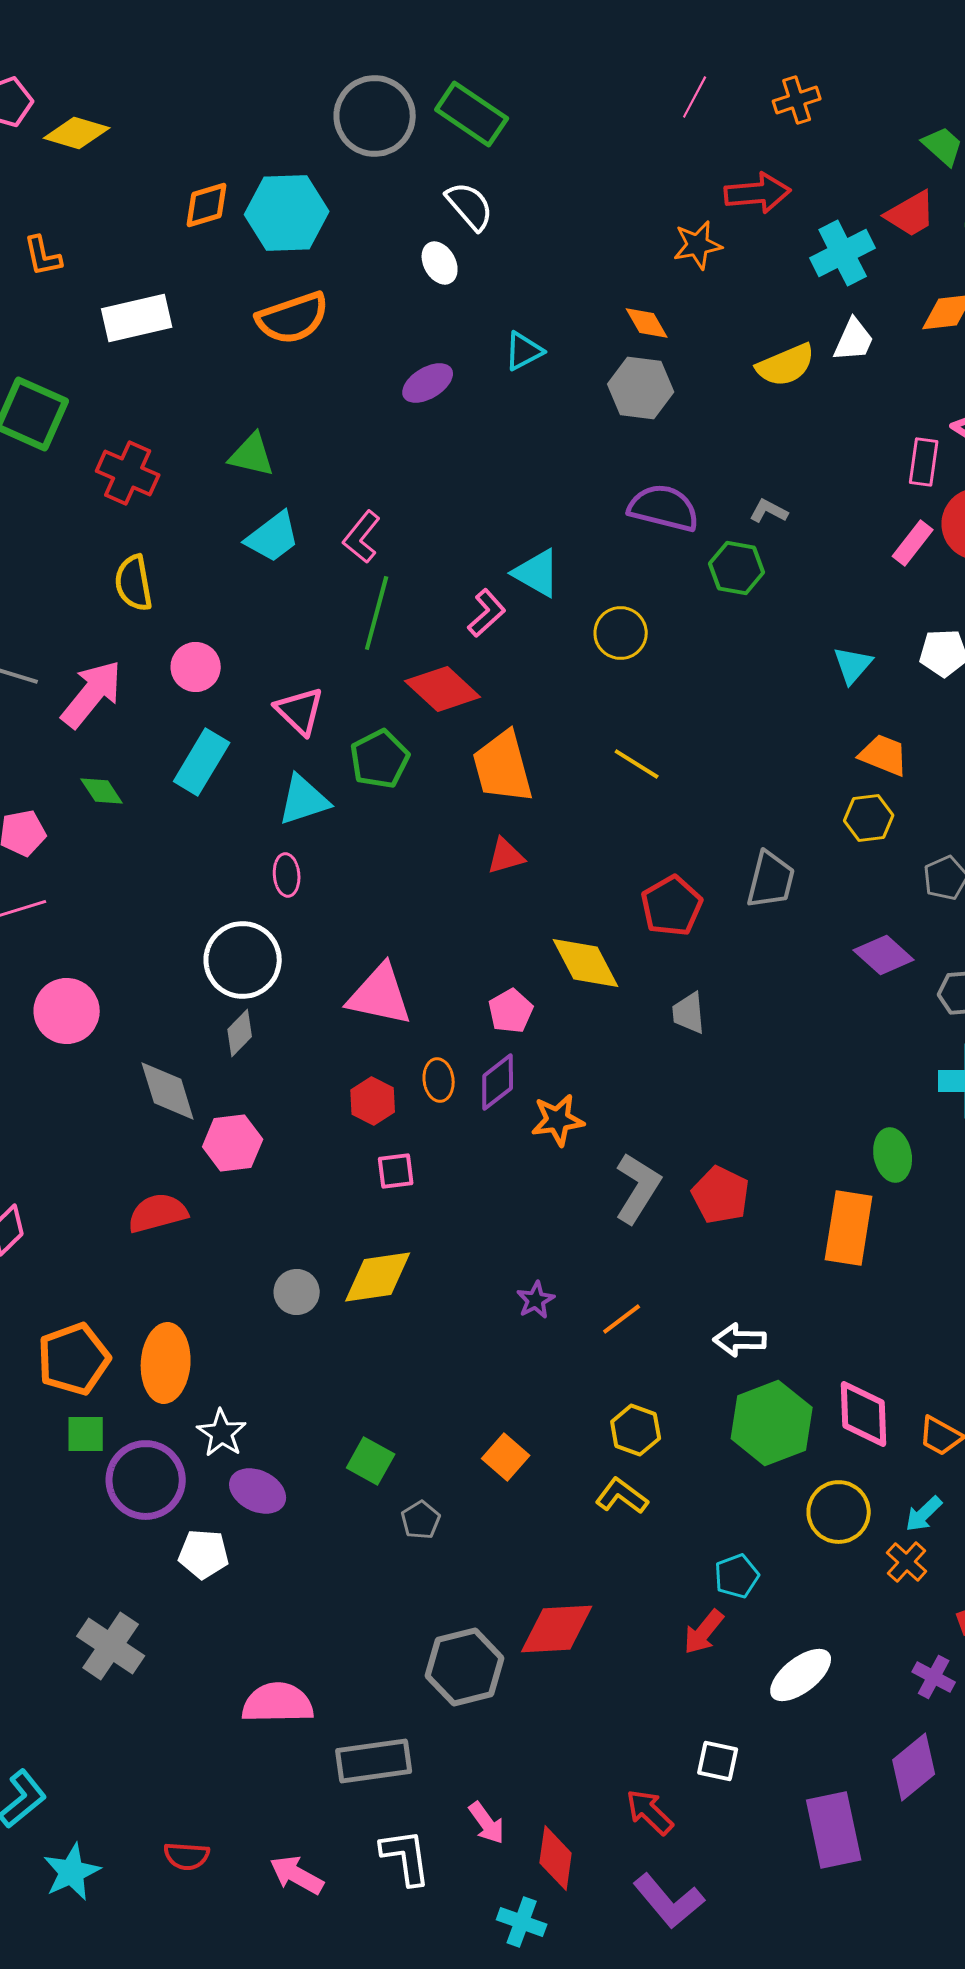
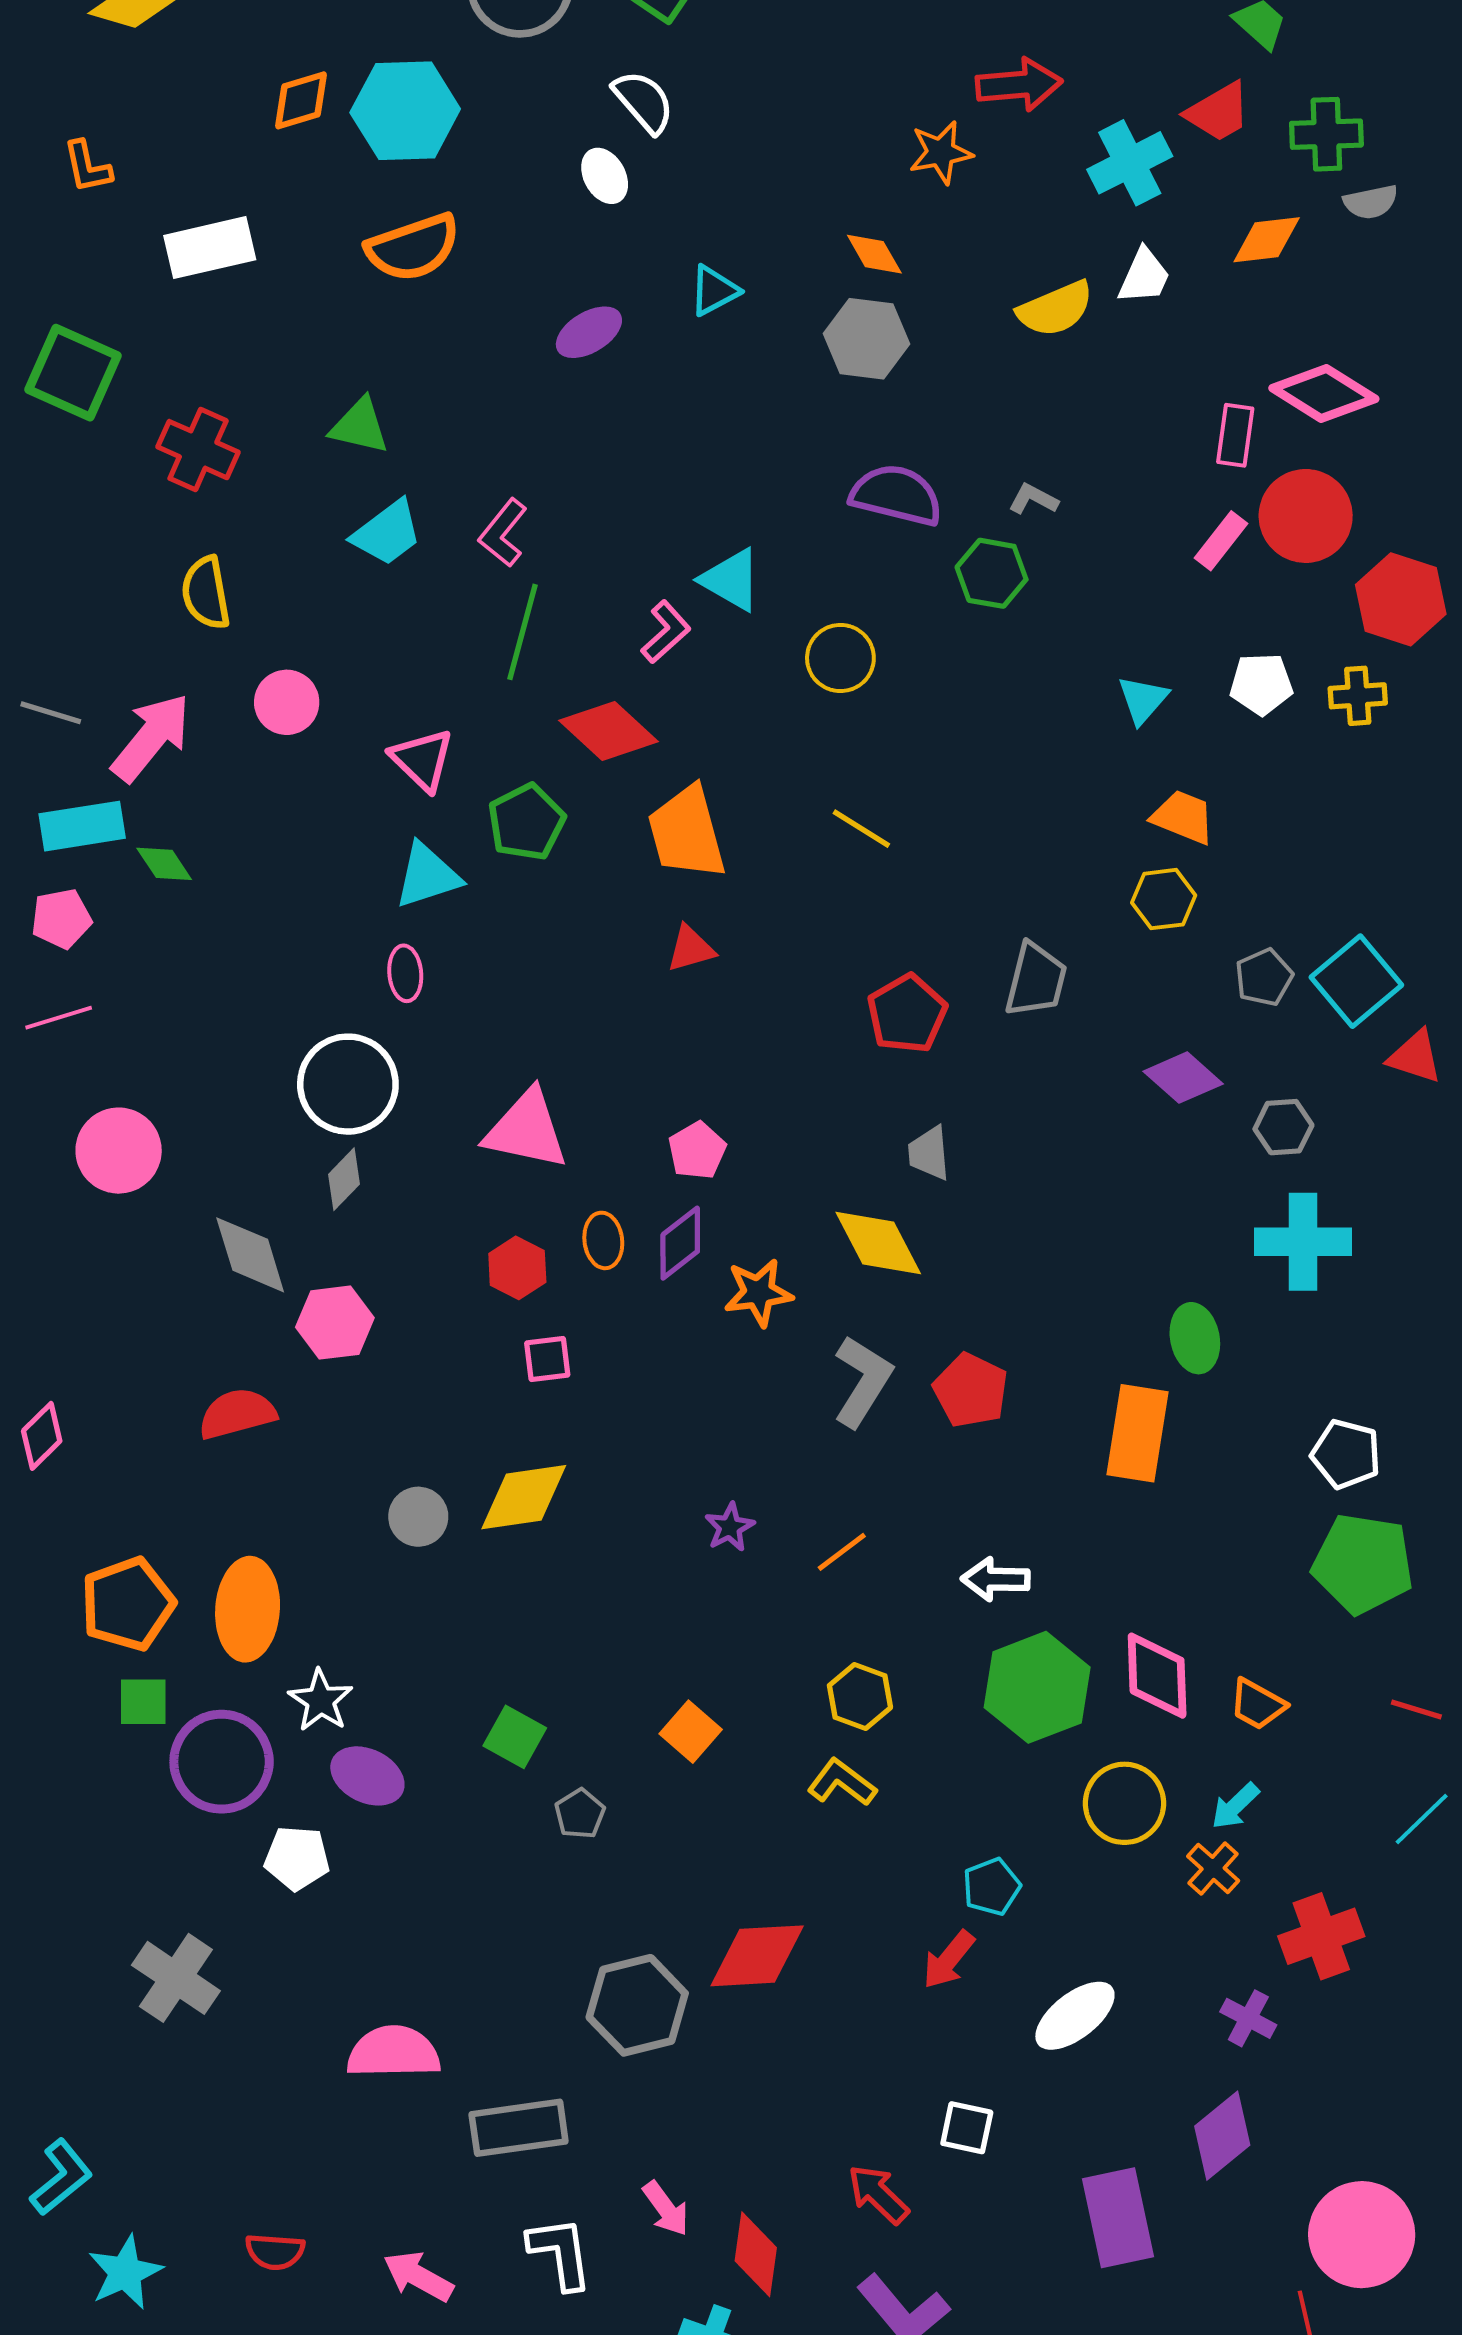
cyan rectangle: (202, 762) -> (82, 826), moved, turned 50
yellow diamond: (586, 963) -> (878, 1243), moved

